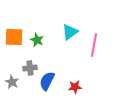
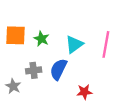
cyan triangle: (70, 32) -> (74, 44), moved
blue semicircle: (47, 81) -> (58, 69), moved

